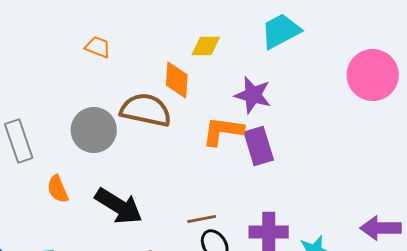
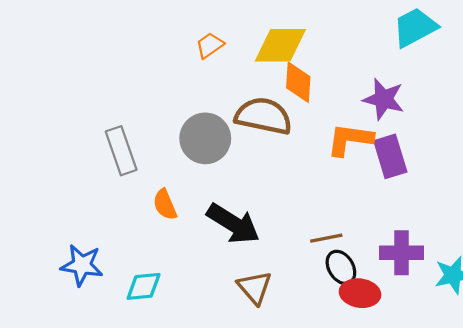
yellow diamond: (206, 46) -> (280, 45), moved, size x1.6
orange trapezoid: (98, 47) -> (210, 45), turned -56

